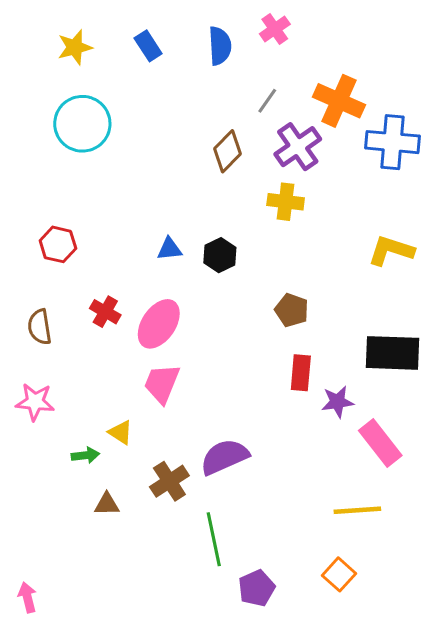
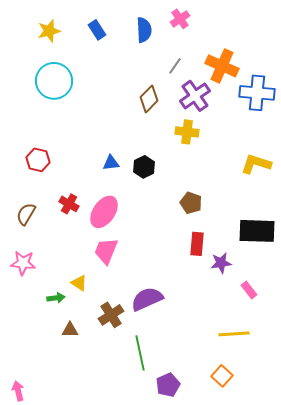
brown semicircle: (40, 327) -> (26, 214), turned 40
pink rectangle: (380, 443) -> (249, 290), size x0.6

